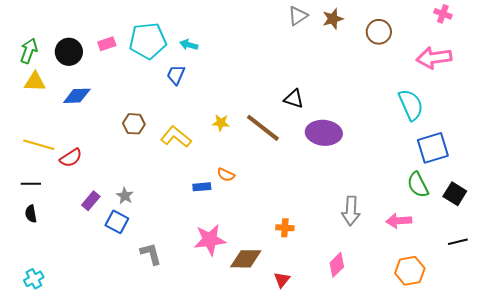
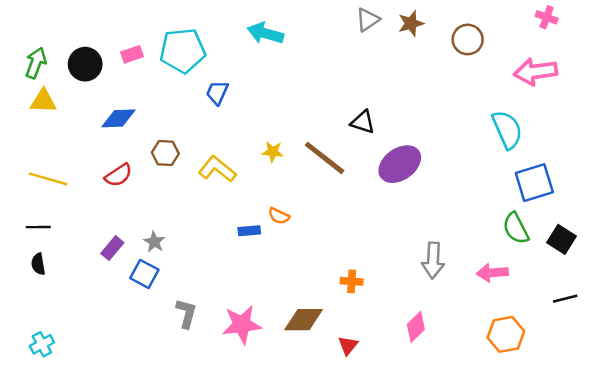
cyan arrow: (189, 45) -> (265, 33), moved, size x1.6
blue diamond: (77, 96) -> (118, 118), moved
purple ellipse: (324, 133) -> (400, 164), turned -40
red semicircle: (71, 158) -> (118, 175), moved
pink star: (210, 240) -> (242, 325), moved
gray L-shape: (151, 254) -> (186, 313), turned 30

